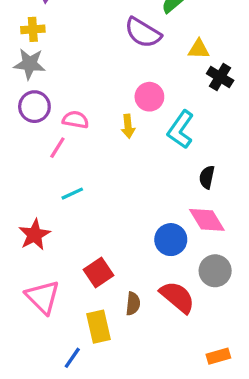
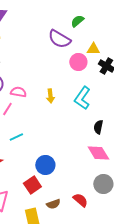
pink circle: (149, 97) -> (78, 62), moved
blue circle: (171, 240) -> (45, 165), moved
red semicircle: (177, 297) -> (80, 200), size x0.7
brown semicircle: (133, 304) -> (53, 204), turned 64

